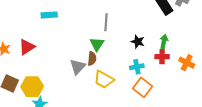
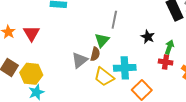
black star: (138, 42) -> (148, 37), moved
red triangle: (27, 47) -> (32, 33), turned -36
cyan cross: (137, 67) -> (125, 68), moved, size x1.5

